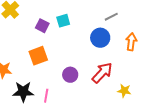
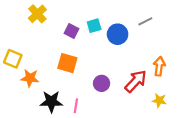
blue circle: (100, 38) -> (118, 34), moved
orange arrow: (131, 42) -> (159, 66), moved
orange square: (38, 56) -> (67, 63), turned 36

